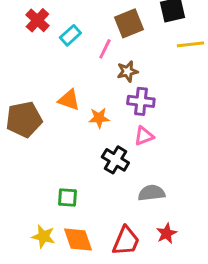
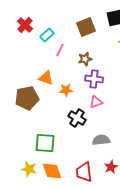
pink line: (105, 49) -> (60, 50), moved
brown pentagon: (24, 119) -> (27, 98), moved
green square: (67, 197) -> (45, 143), size x1.5
red trapezoid: (126, 241) -> (84, 172), turned 150

